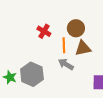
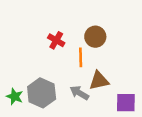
brown triangle: (83, 48) -> (99, 81), moved
gray arrow: (66, 64) -> (79, 93), moved

